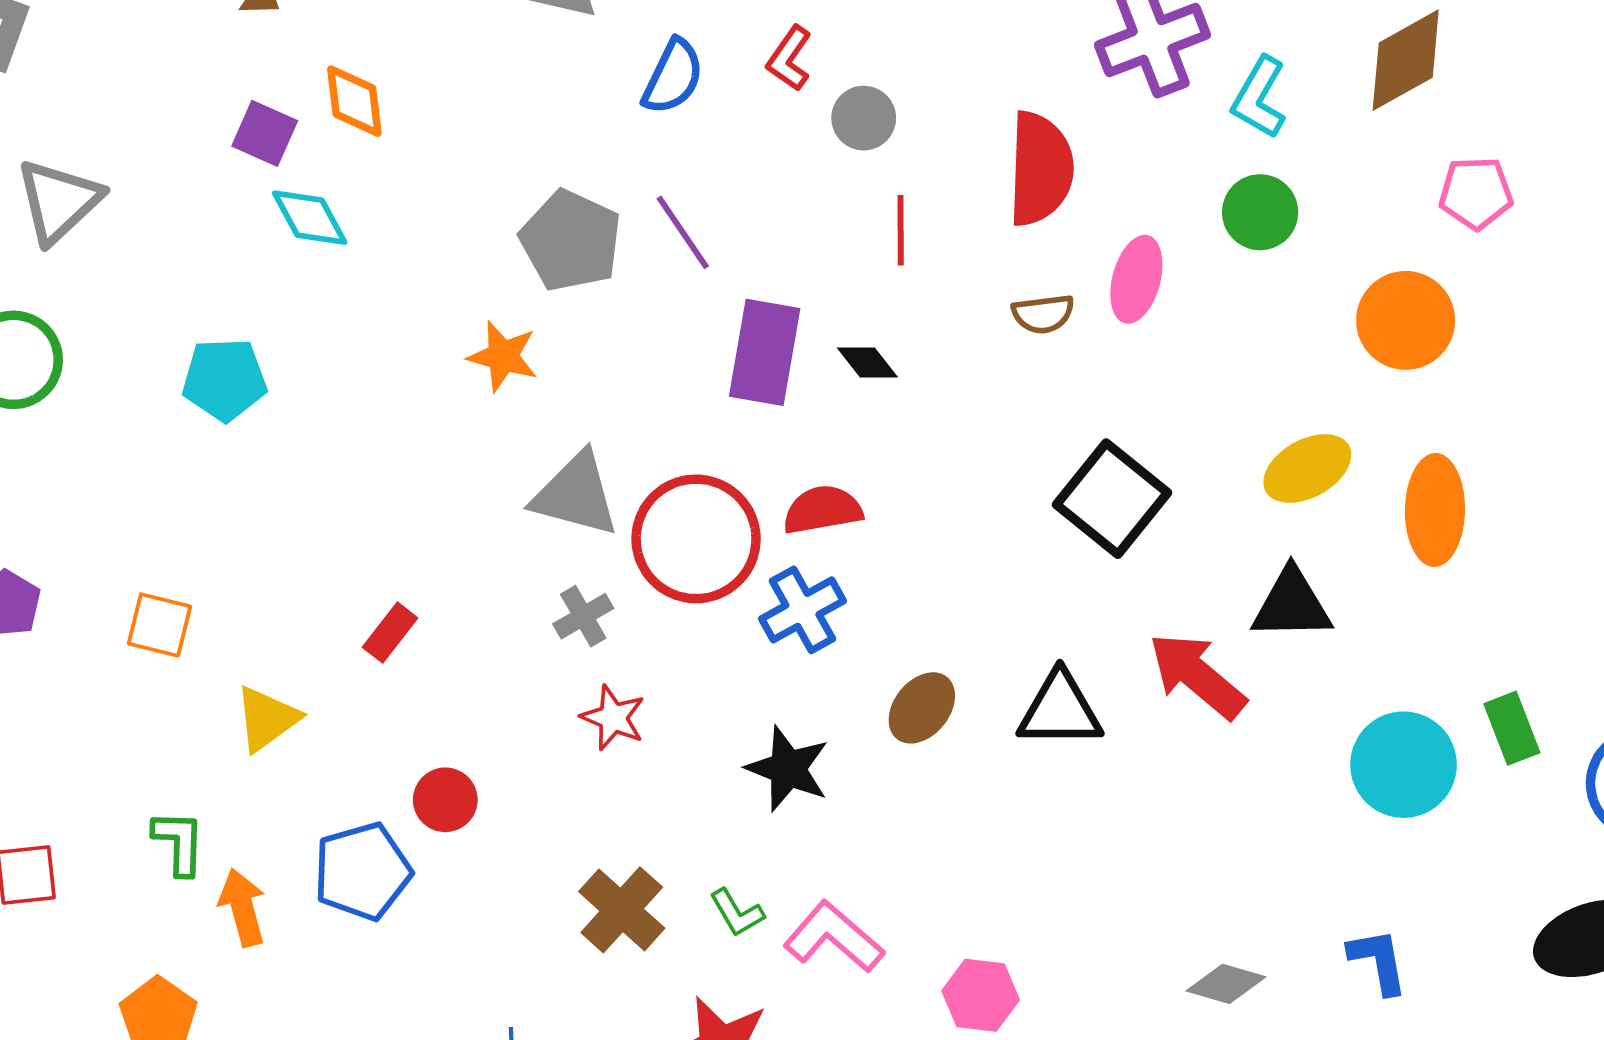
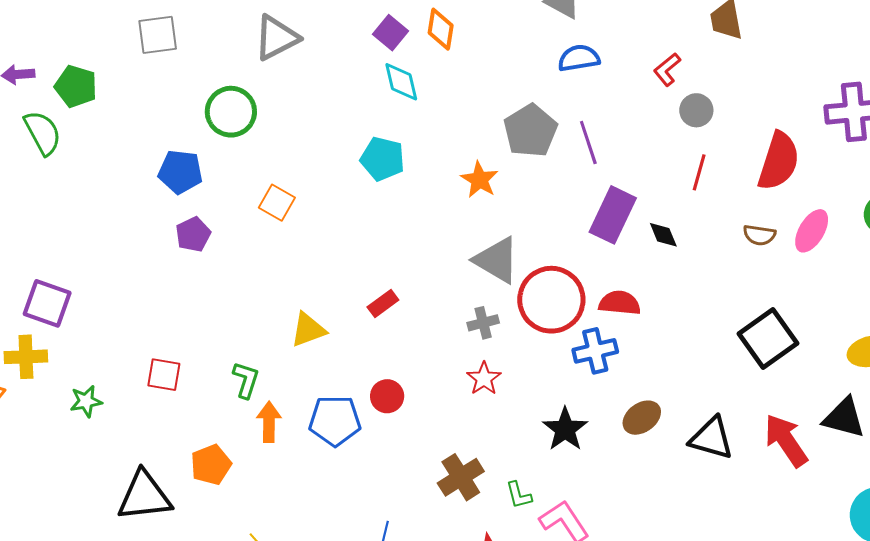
blue semicircle: (673, 77) -> (579, 58), moved, turned -141
cyan pentagon: (225, 379) -> (383, 159), moved
orange square: (159, 625) -> (277, 203), moved

